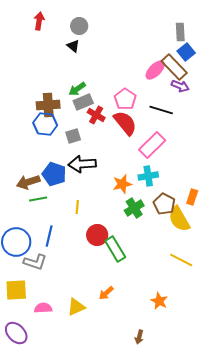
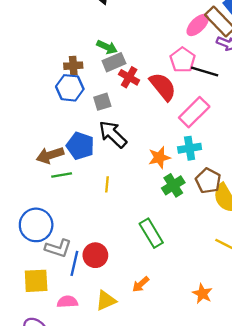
green arrow: (77, 89) -> (107, 47), turned -120
pink pentagon: (125, 99) -> (183, 60), moved
brown cross: (48, 105) -> (73, 66), size x0.7
black arrow: (82, 164) -> (113, 134), turned 48
red circle: (97, 235) -> (95, 255), moved
blue line: (49, 236) -> (74, 263), moved

